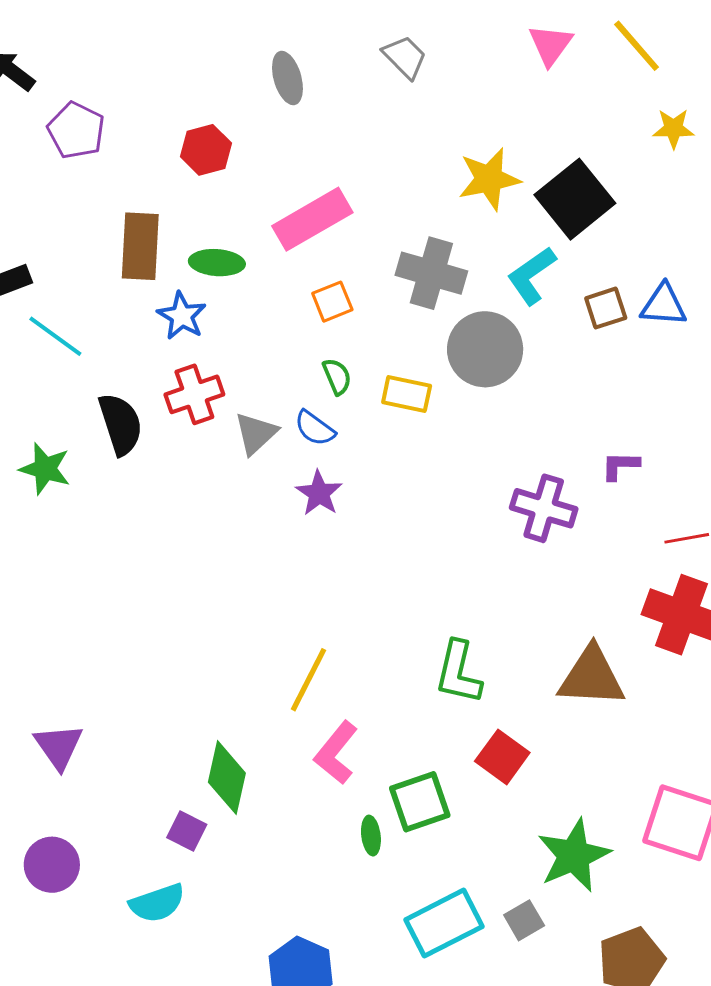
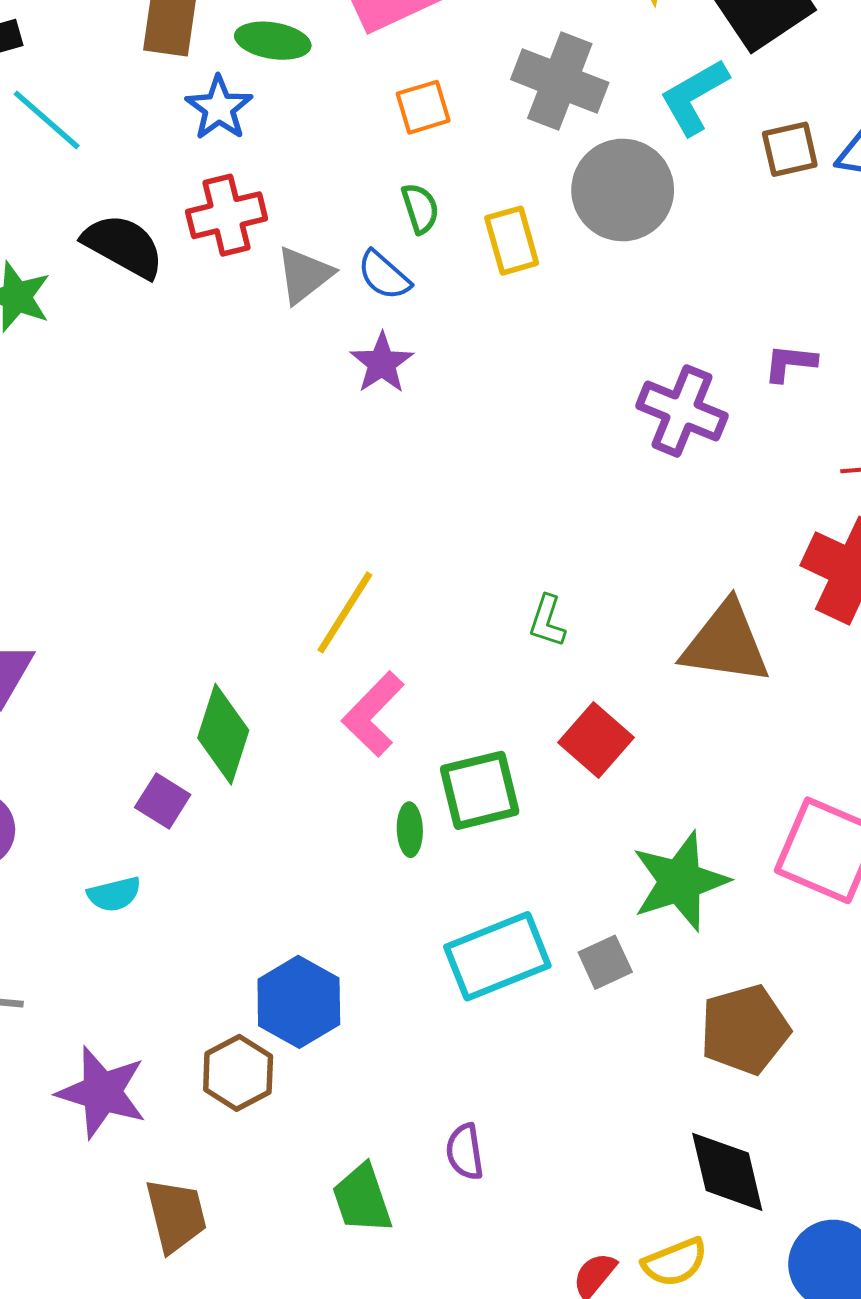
yellow rectangle: (407, 394) -> (512, 241), turned 57
black semicircle: (120, 424) -> (123, 246), turned -48
green L-shape: (458, 672) -> (547, 621), size x0.6
cyan semicircle: (157, 903) -> (114, 894), size x0.7

